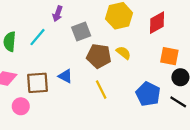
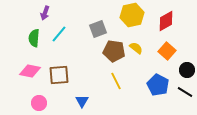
purple arrow: (58, 14) -> (45, 13), moved
orange square: (169, 56) -> (167, 51), moved, turned 30
blue triangle: (65, 76) -> (82, 101), moved, turned 32
pink circle: (21, 106) -> (39, 103), moved

